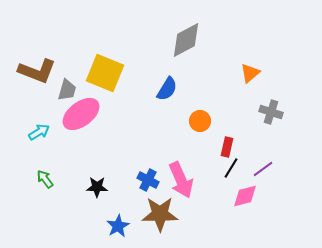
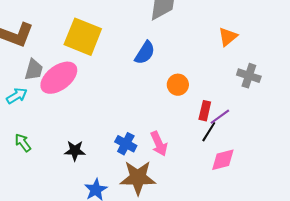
gray trapezoid: (67, 90) -> (34, 70), moved
purple line: (263, 169) -> (220, 117), moved
pink arrow: (181, 180) -> (159, 144), size x0.7

